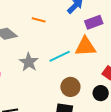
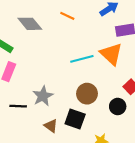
orange triangle: (85, 47) -> (111, 54), turned 35
gray star: (29, 62) -> (43, 96), moved

